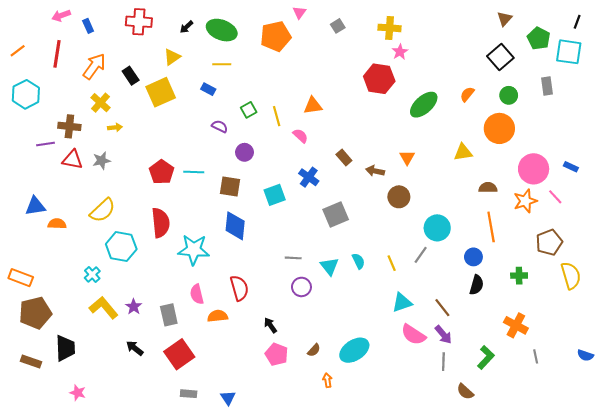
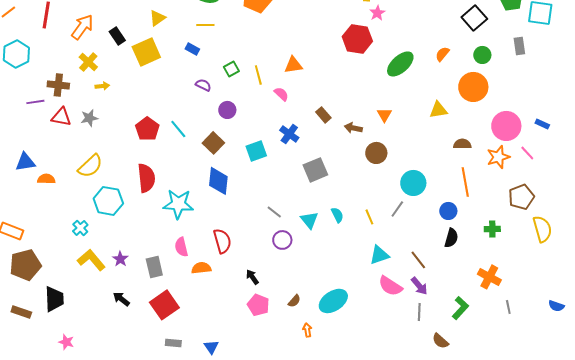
cyan line: (194, 172) -> (178, 129), turned 48
brown square: (230, 186) -> (213, 143), turned 35
gray line: (293, 258) -> (274, 212), turned 35

